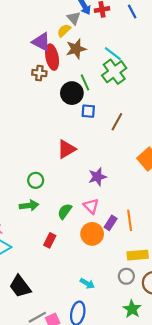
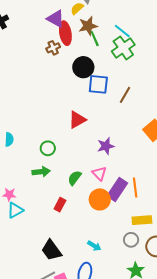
brown cross: (39, 73) -> (53, 48), turned -32
green line: (85, 82) -> (95, 39), moved
blue square: (88, 111) -> (98, 84), size x1.5
purple rectangle: (111, 223) -> (117, 189), size x1.6
black trapezoid: (20, 286) -> (51, 250), moved

